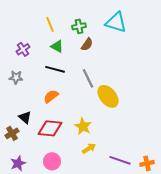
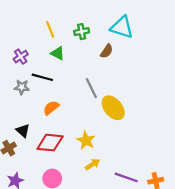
brown semicircle: (87, 44) -> (107, 51), moved
black line: (55, 69) -> (42, 77), moved
gray star: (16, 77) -> (22, 87), moved

